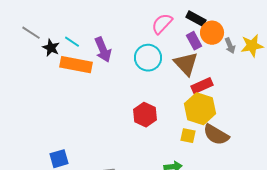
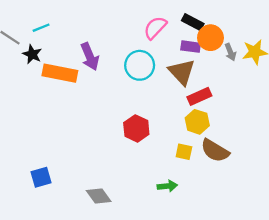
purple rectangle: (194, 41) -> (191, 47), turned -54
cyan line: (72, 42) -> (41, 28), moved, turned -56
yellow hexagon: (200, 109) -> (197, 122), size x0.7

